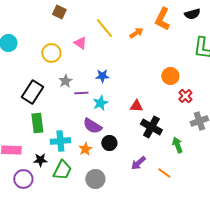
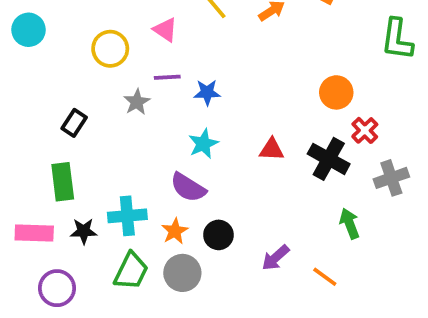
black rectangle: (32, 92) -> (74, 123), size x0.6
purple line: (81, 93) -> (167, 77), moved
green rectangle: (37, 123) -> (63, 182), moved
black cross: (151, 127) -> (329, 159), moved
black circle: (109, 143) -> (218, 235), moved
black star: (40, 160) -> (84, 231), moved
gray circle: (95, 179) -> (182, 273), moved

